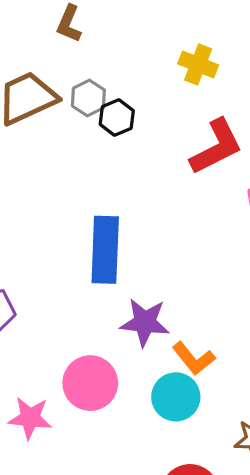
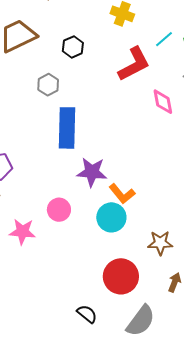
gray hexagon: (88, 98) -> (48, 85), moved
pink circle: (90, 383) -> (59, 210), size x0.7

